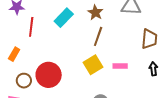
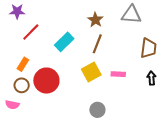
cyan rectangle: (64, 18) -> (64, 42), moved
red line: (31, 27) -> (31, 32), turned 36
orange rectangle: (14, 54) -> (23, 64), moved

